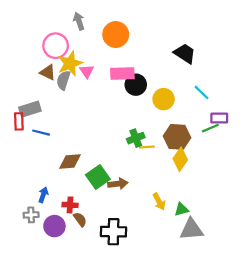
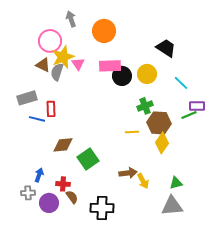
yellow circle: (164, 99) -> (147, 74), moved
red rectangle: (19, 121) -> (51, 109), moved
green cross: (136, 138) -> (145, 106), moved
brown arrow: (118, 184) -> (128, 173), moved
green triangle: (181, 209) -> (176, 183), moved

